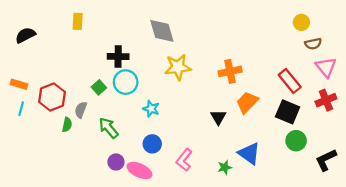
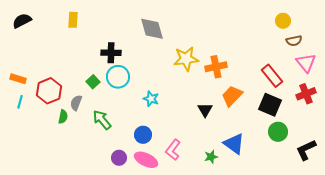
black semicircle: (25, 35) -> (22, 21), moved
yellow star: (178, 67) -> (186, 59), moved
cyan star: (151, 109) -> (151, 99), moved
purple circle: (116, 162) -> (119, 158), moved
pink ellipse: (139, 171) -> (146, 160), moved

